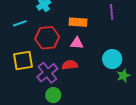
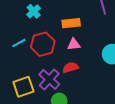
cyan line: (20, 23) -> (19, 43), moved
yellow square: (23, 60) -> (23, 87), moved

